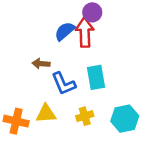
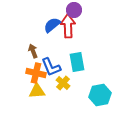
brown arrow: (41, 64) -> (33, 51), turned 64
yellow cross: (85, 116) -> (63, 83), moved, turned -32
orange cross: (16, 121) -> (36, 73), moved

